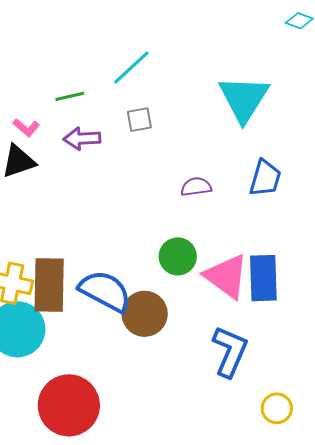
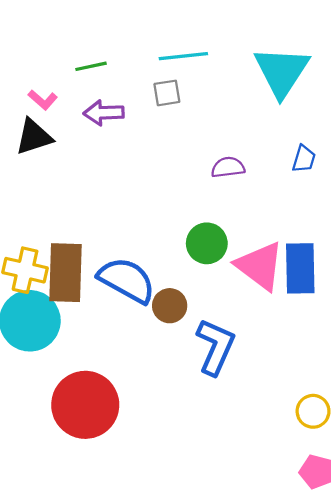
cyan line: (131, 67) -> (183, 56), moved, turned 36
blue trapezoid: (265, 178) -> (304, 159), size x0.7
brown circle: (145, 314) -> (170, 306), size x0.7
blue L-shape: (230, 351) -> (215, 347), moved

